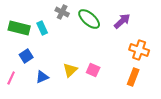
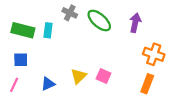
purple arrow: (122, 21) -> (135, 23), turned -36
cyan rectangle: (42, 28) -> (48, 30), turned 32
blue square: (26, 56) -> (21, 60), moved, turned 32

